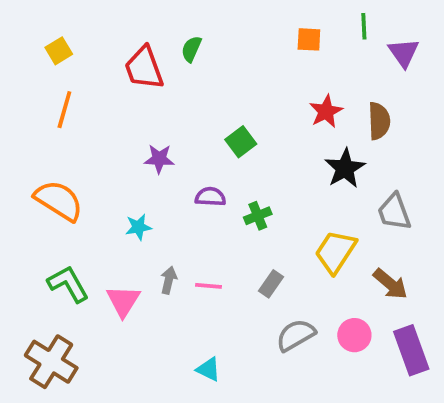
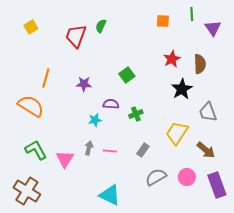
red trapezoid: (144, 68) -> (76, 36), turned 40
orange line: (64, 110) -> (46, 78), moved
cyan star: (138, 227) -> (95, 120), moved
cyan triangle: (208, 369) -> (110, 195), size x1.6

